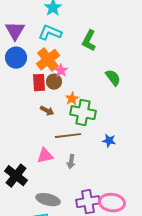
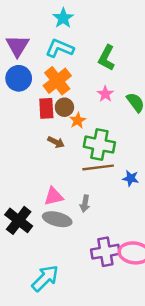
pink star: (61, 71) -> (105, 94), moved
orange star: (72, 99) -> (78, 120), moved
brown line: (68, 136) -> (98, 167), moved
gray ellipse: (48, 200) -> (57, 219), moved

